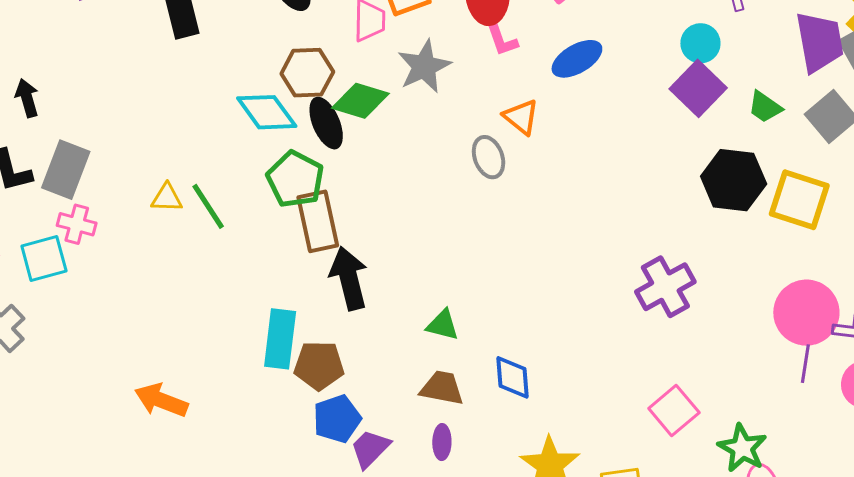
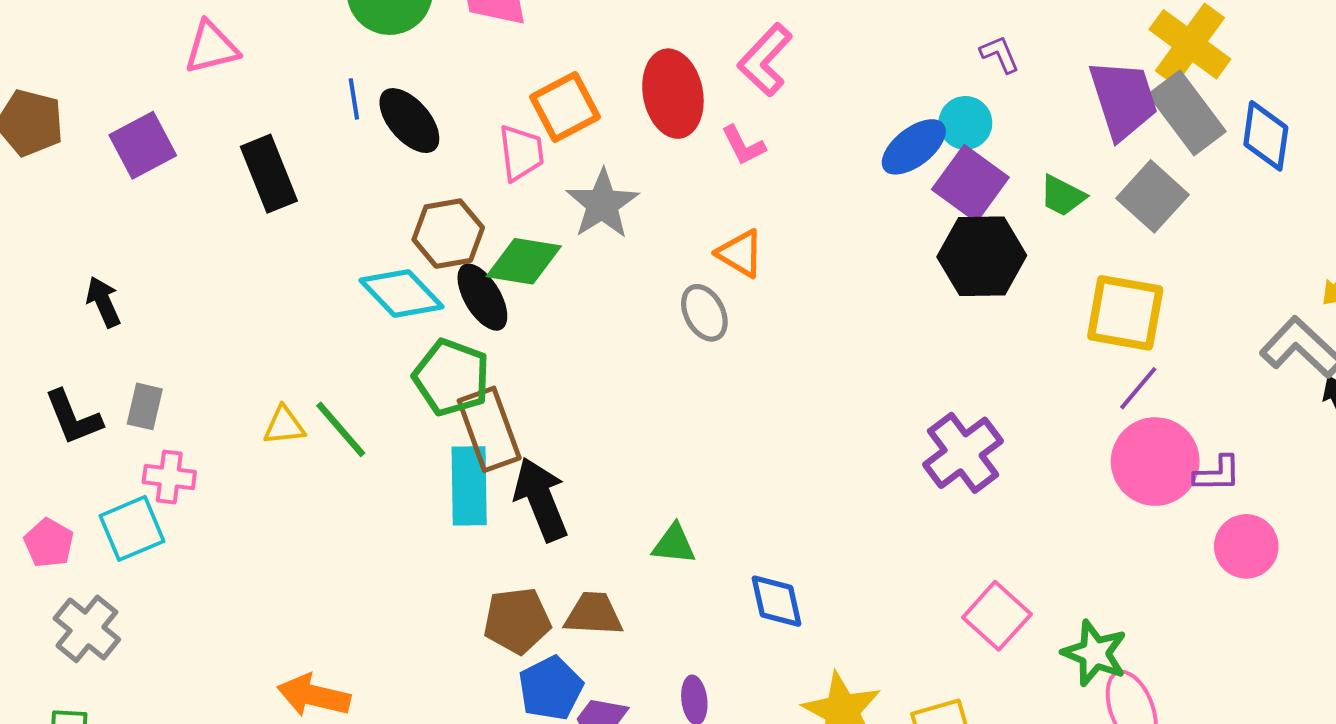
pink L-shape: (502, 41) -> (743, 145), moved
blue ellipse: (577, 59) -> (914, 147), moved
black arrow: (27, 98) -> (103, 302), moved
gray rectangle: (66, 170) -> (145, 406), size x0.6
black hexagon: (734, 180) -> (982, 256), moved
cyan rectangle: (280, 339) -> (469, 486), moved
purple line: (805, 364) -> (1138, 388), moved, turned 39
brown trapezoid: (442, 388) -> (594, 614), moved

